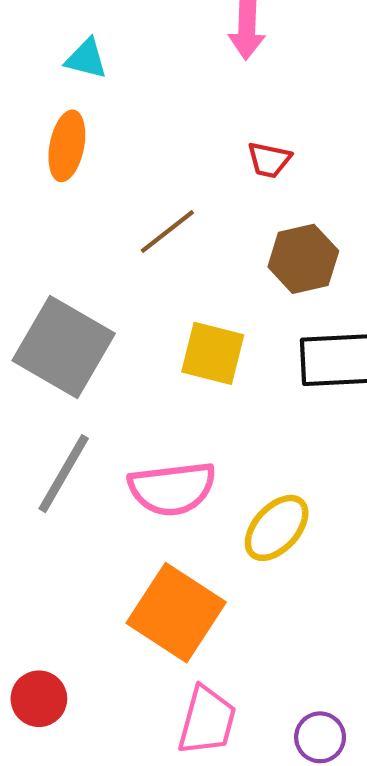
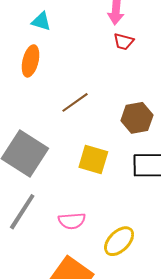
red trapezoid: (269, 160) -> (124, 42), moved
pink semicircle: (172, 489) -> (72, 221), size x0.7

